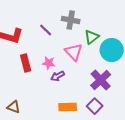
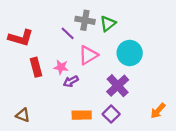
purple line: (46, 30) -> (68, 33), moved
green triangle: (92, 37) -> (108, 24), moved
pink triangle: (74, 52) -> (88, 55), turned 42

